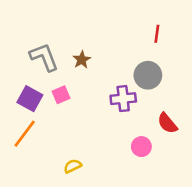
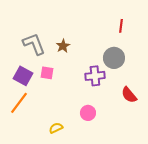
pink square: (61, 95) -> (47, 73), turned 32
pink circle: (141, 147) -> (88, 113), moved

